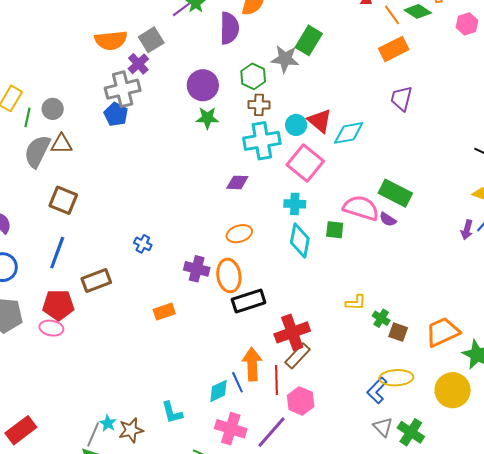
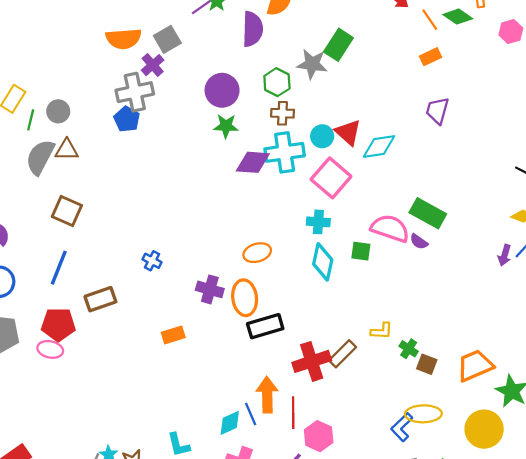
orange rectangle: (394, 49) -> (430, 57), size x0.7
purple diamond: (237, 182) -> (253, 162), moved, size x1.4
brown rectangle: (297, 356) -> (342, 354), moved

